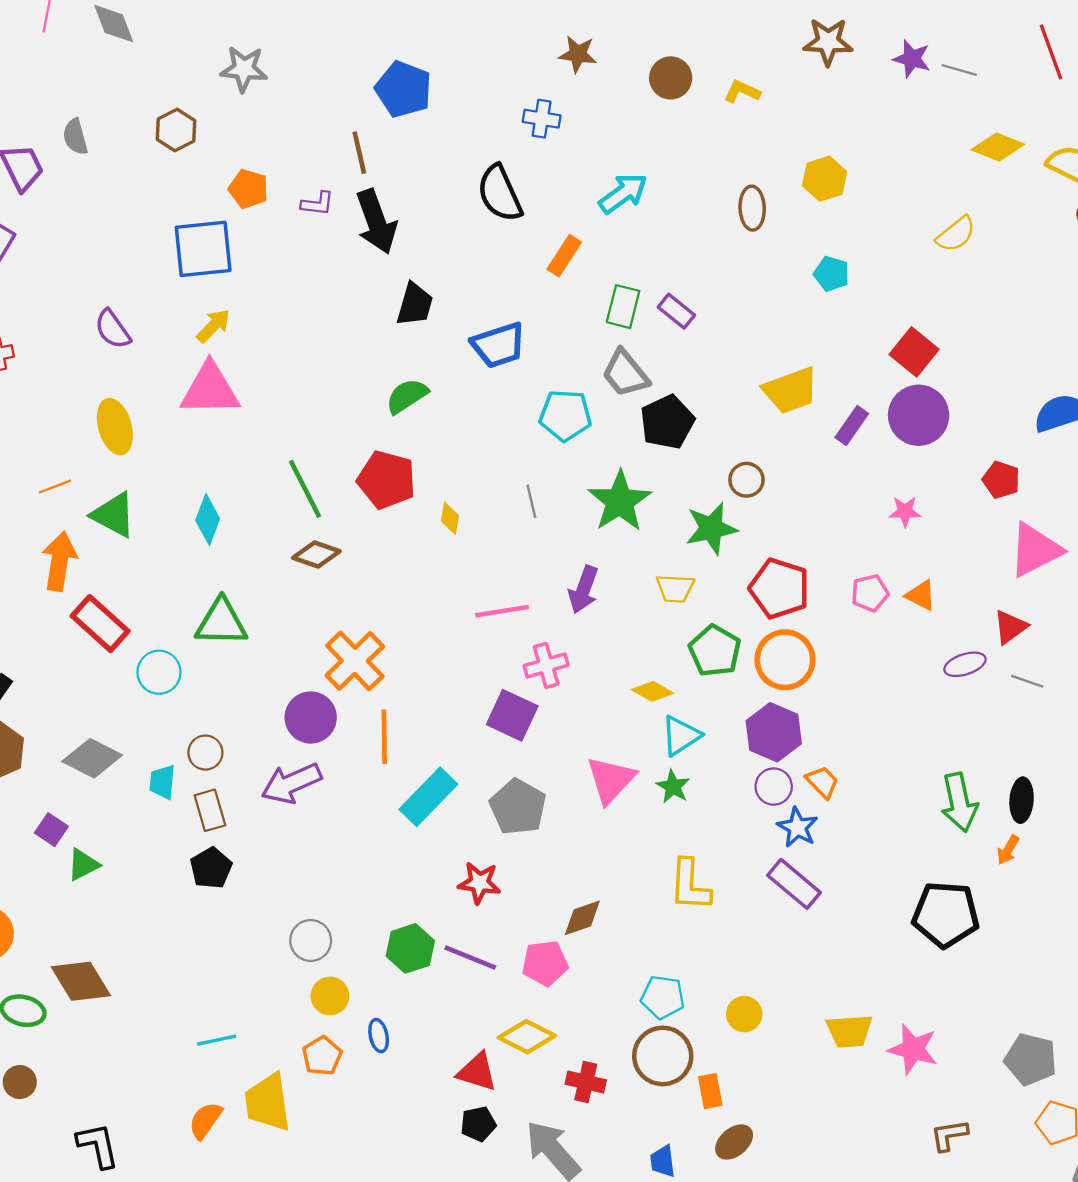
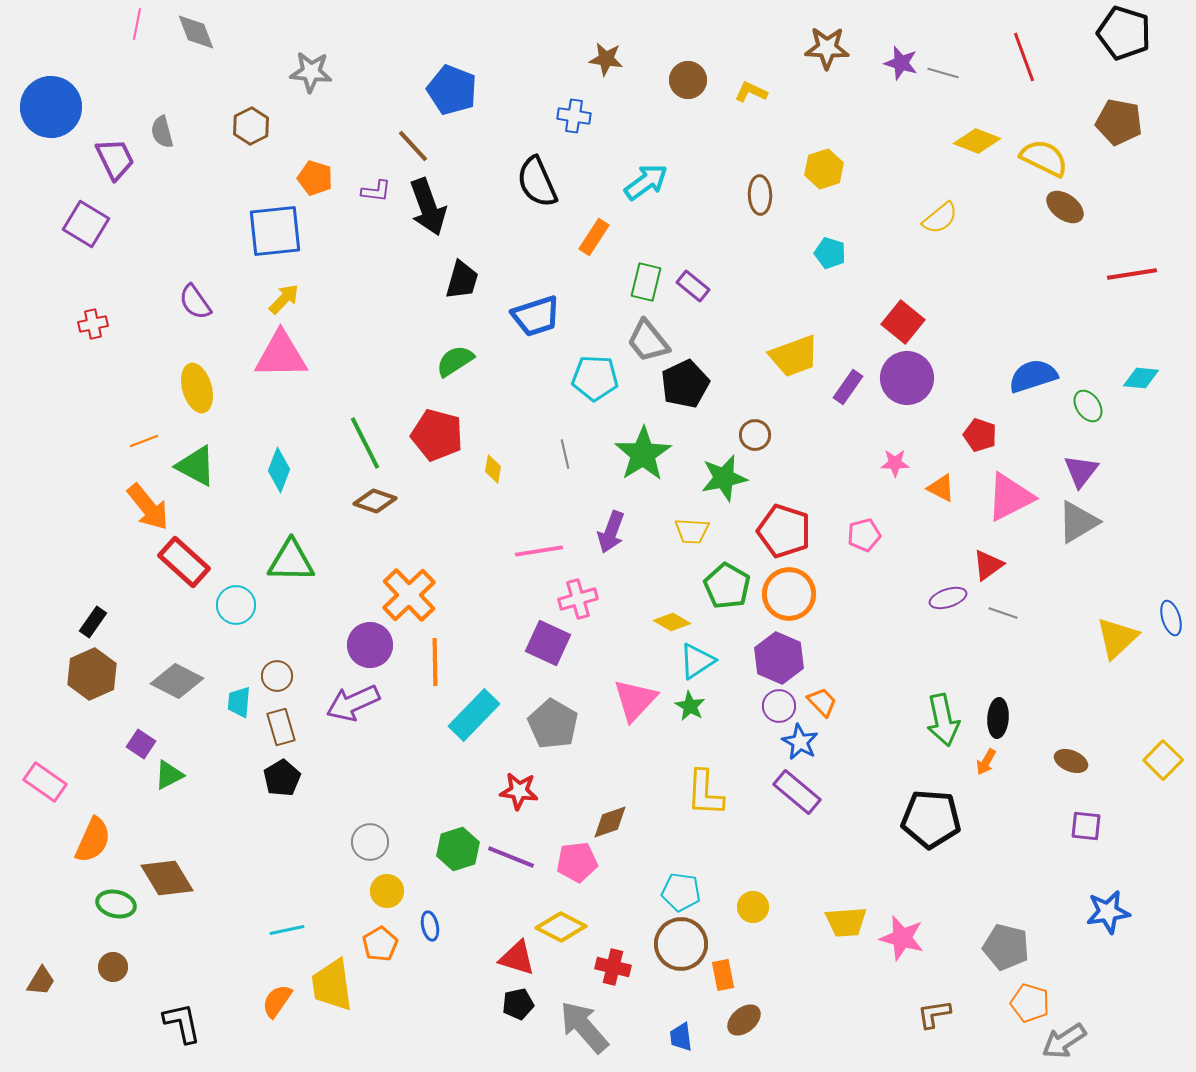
brown line: (359, 153) -> (413, 146), turned -30
orange arrow: (59, 561) -> (148, 507), turned 132
orange triangle: (921, 595) -> (941, 488), moved

